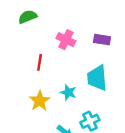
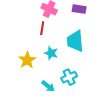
red line: (40, 62) -> (42, 28), moved

